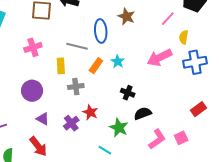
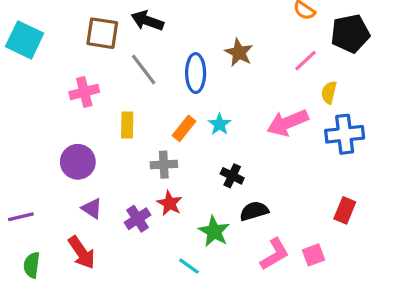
gray line: (77, 46) -> (144, 69), moved, turned 35
gray cross: (76, 87) -> (164, 165), moved
red rectangle: (198, 109) -> (345, 210), turned -35

